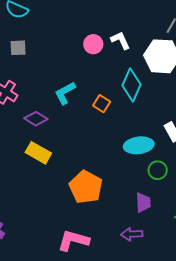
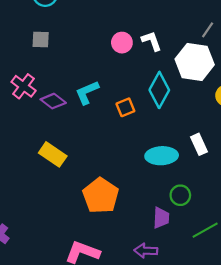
orange square: (102, 104) -> (125, 107), turned 30
purple diamond: (36, 119) -> (53, 101), moved
green circle: (158, 170) -> (180, 195), moved

